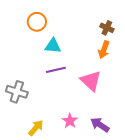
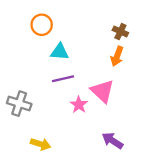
pink star: (70, 121) -> (79, 105), moved
yellow arrow: (36, 128) -> (41, 144), turned 66

